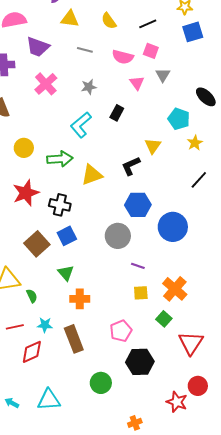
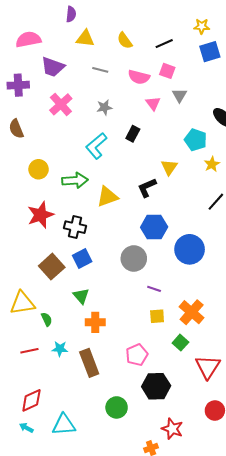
red diamond: (32, 352) -> (31, 400), moved
red star: (177, 402) -> (172, 429), moved

